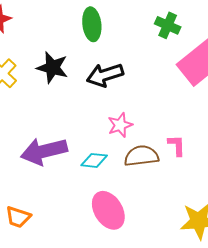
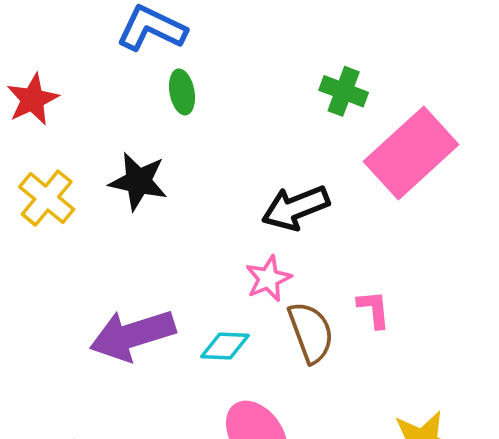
green ellipse: (92, 24) -> (182, 92), moved, size x0.7
black arrow: (105, 75) -> (296, 208), moved
brown semicircle: (141, 156) -> (311, 332), turned 80

